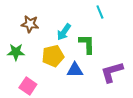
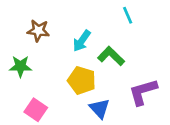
green L-shape: (87, 44) -> (111, 56), turned -45
yellow pentagon: (53, 56) -> (82, 80), moved, turned 30
blue triangle: (75, 70) -> (100, 108), moved, turned 48

